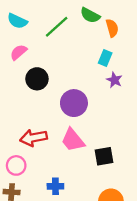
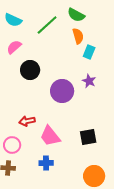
orange semicircle: (112, 28) -> (78, 36), moved
purple star: (114, 80) -> (89, 81), moved
red arrow: (34, 138) -> (27, 121), size x0.7
pink trapezoid: (73, 140) -> (50, 136), moved

